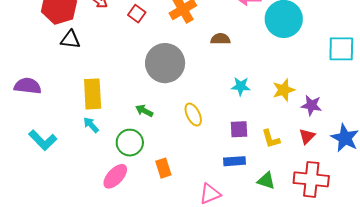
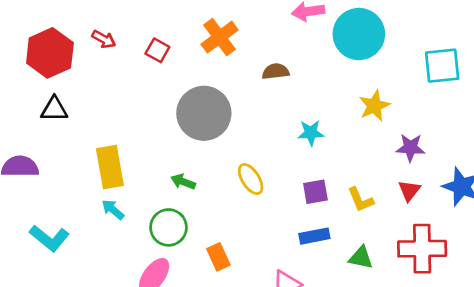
black triangle: (70, 40) -> (54, 109), moved
yellow star: (284, 90) -> (374, 106), moved

